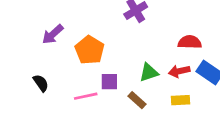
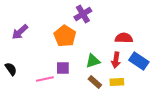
orange pentagon: (90, 50) -> (65, 36), moved
red arrow: (179, 71) -> (116, 60), turned -70
brown rectangle: (137, 100) -> (95, 82), moved

